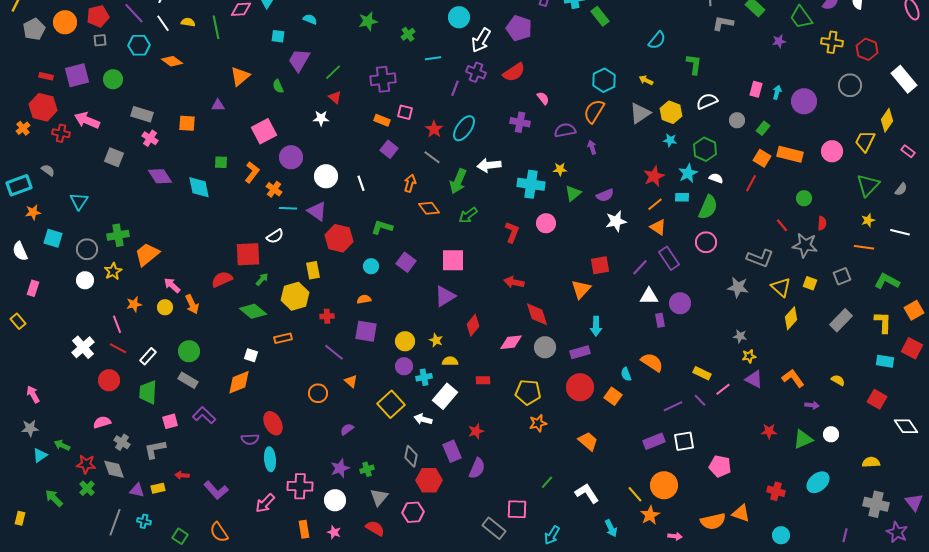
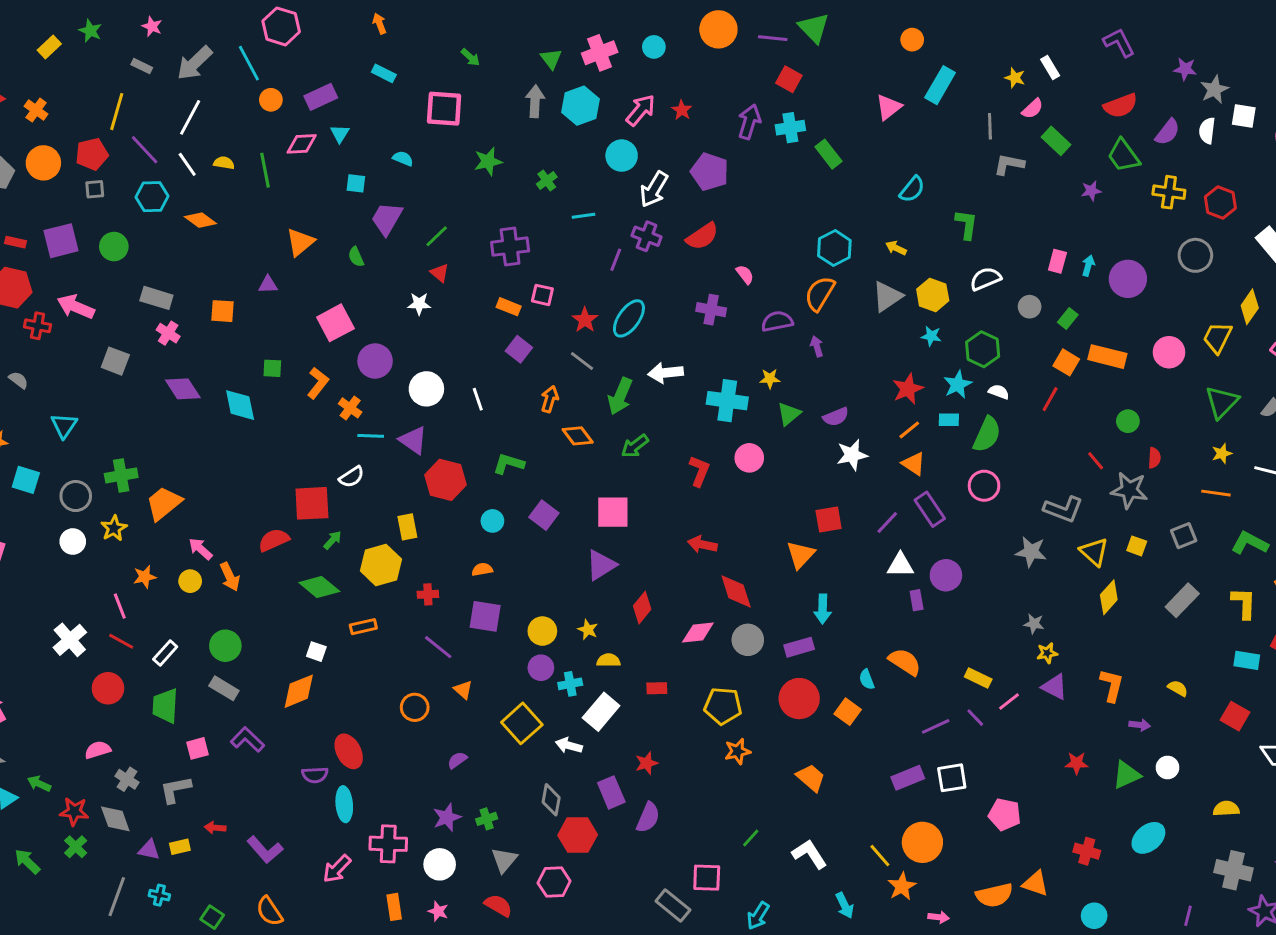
orange L-shape: (793, 378) -> (1112, 685), turned 50

